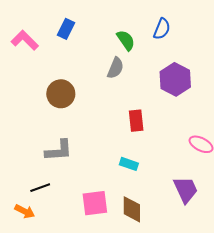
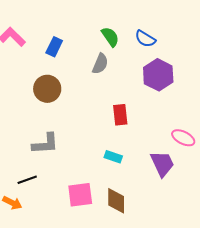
blue rectangle: (66, 29) -> (54, 47), moved
blue semicircle: (162, 29) -> (145, 39), moved, turned 100
purple trapezoid: (186, 190) -> (162, 164), moved

